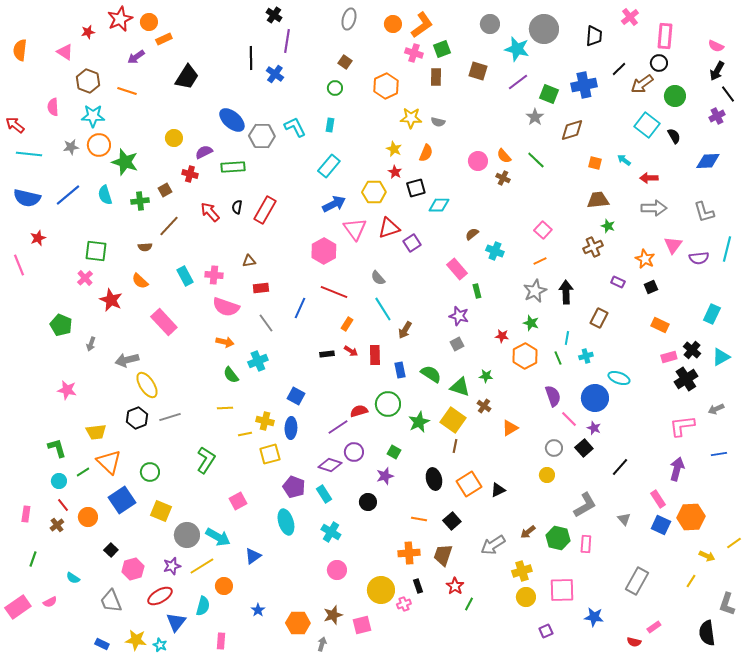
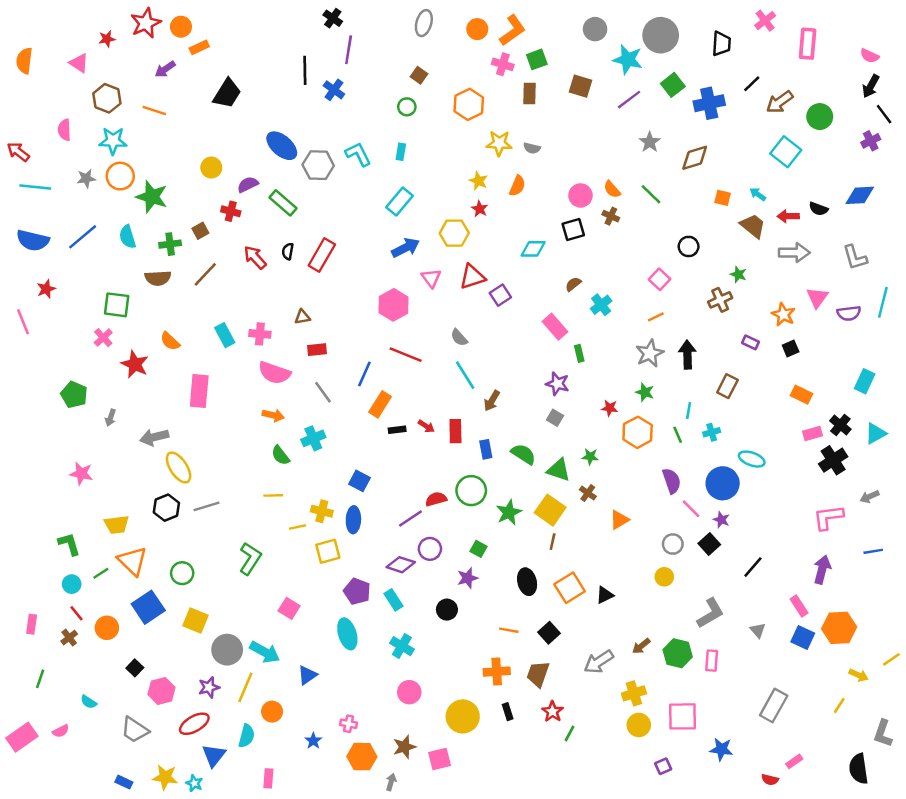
black circle: (659, 63) -> (689, 246), moved
green square: (549, 94) -> (673, 85), moved, turned 30
black semicircle: (674, 136) -> (819, 209), moved, turned 140
green rectangle: (233, 167) -> (283, 203), turned 45
black square: (416, 188) -> (573, 229), moved
brown trapezoid: (598, 200) -> (753, 226), moved, turned 45
pink triangle: (355, 229) -> (431, 278), size x0.7
brown semicircle: (145, 247) -> (158, 278), moved, size x1.5
cyan cross: (495, 251) -> (601, 305), turned 30
pink rectangle: (164, 322) -> (199, 391), turned 48
orange rectangle: (347, 324) -> (380, 404), moved, size x1.5
gray square: (457, 344) -> (555, 418), turned -32
pink square: (238, 501) -> (289, 608), turned -30
yellow line: (202, 566) -> (245, 687), turned -35
gray trapezoid: (111, 601) -> (135, 730), turned -35
pink cross: (404, 604) -> (349, 724), moved, turned 32

